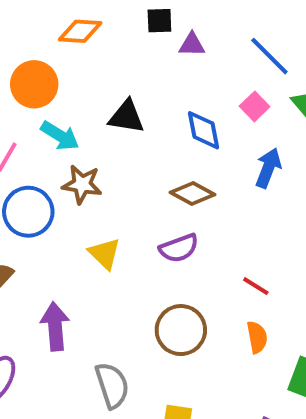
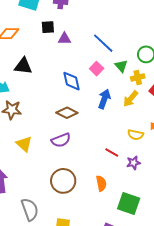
black triangle: (126, 117) -> (23, 66), moved
red line: (256, 286) -> (112, 153), moved

